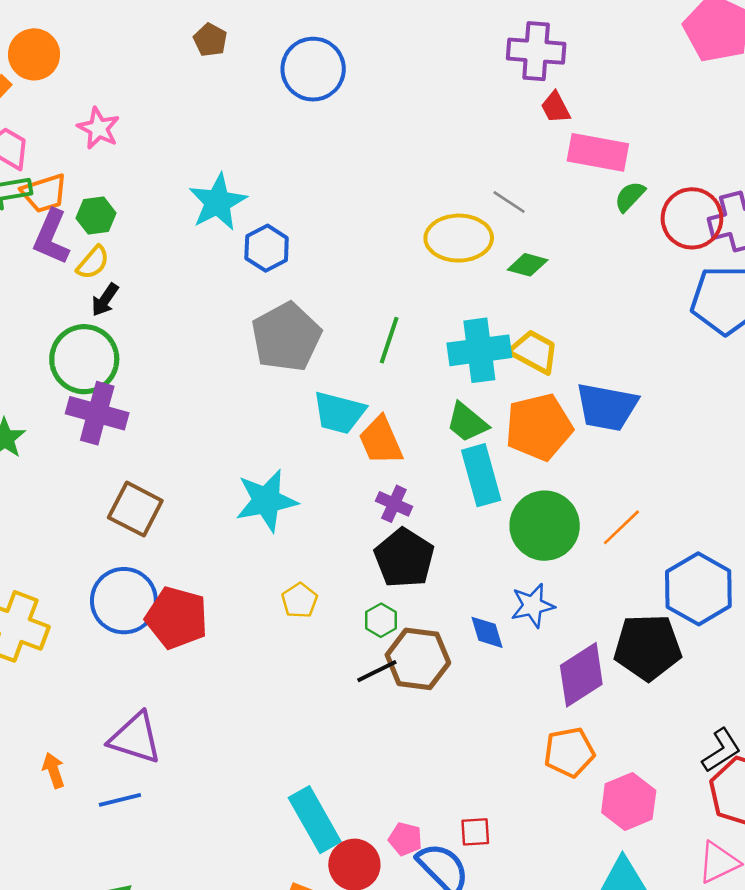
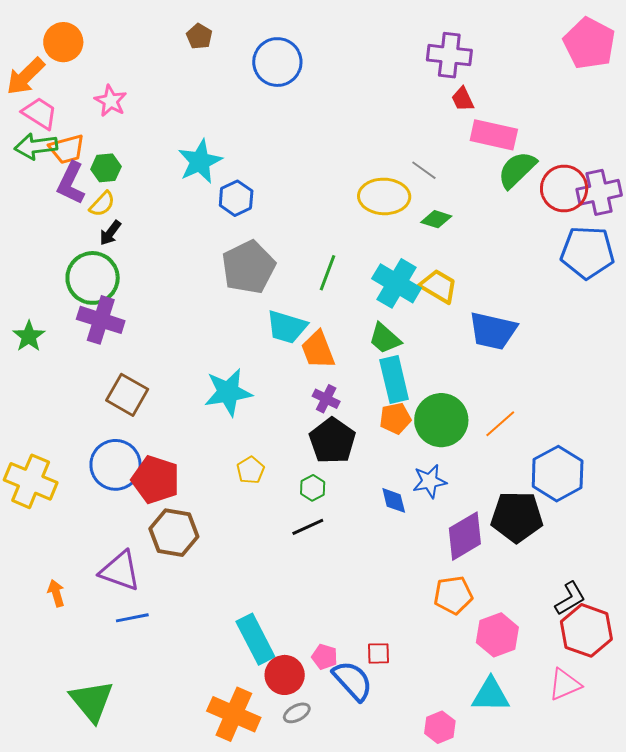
green semicircle: (630, 196) -> (517, 170), size x1.6
cyan cross: (479, 350) -> (397, 283), turned 36
orange pentagon: (539, 427) -> (395, 418), moved, size x0.6
brown hexagon: (418, 659) -> (174, 533), moved
blue line: (120, 800) -> (132, 618), moved

